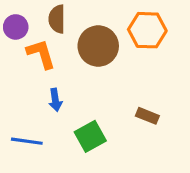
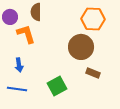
brown circle: (98, 46) -> (81, 47), moved
blue arrow: (55, 100) -> (19, 65), moved

